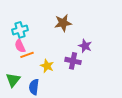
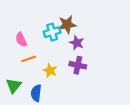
cyan cross: (20, 30) -> (52, 32), moved
pink semicircle: (20, 46) -> (21, 40), moved
purple star: (85, 46) -> (77, 43), moved

